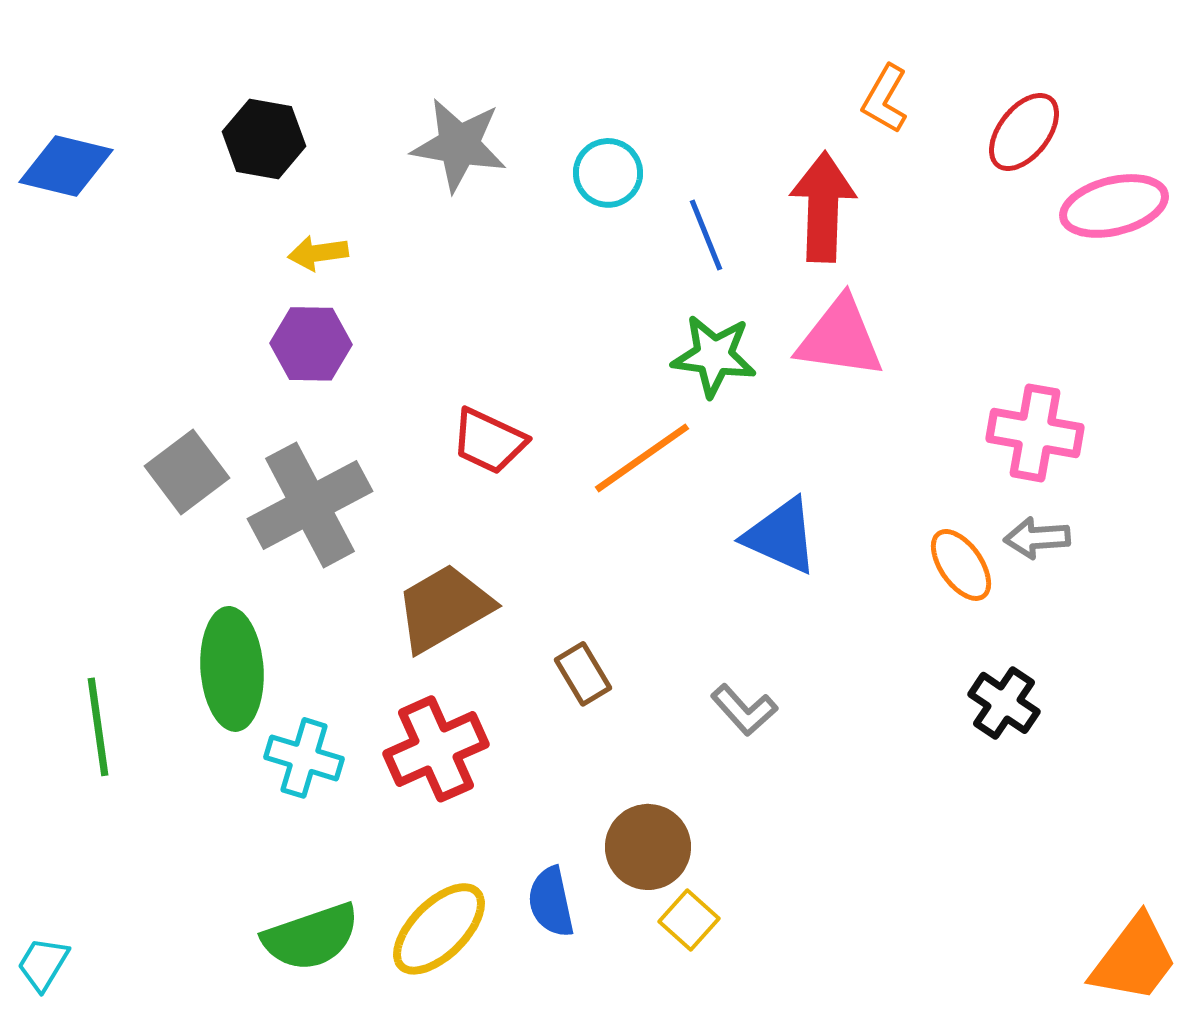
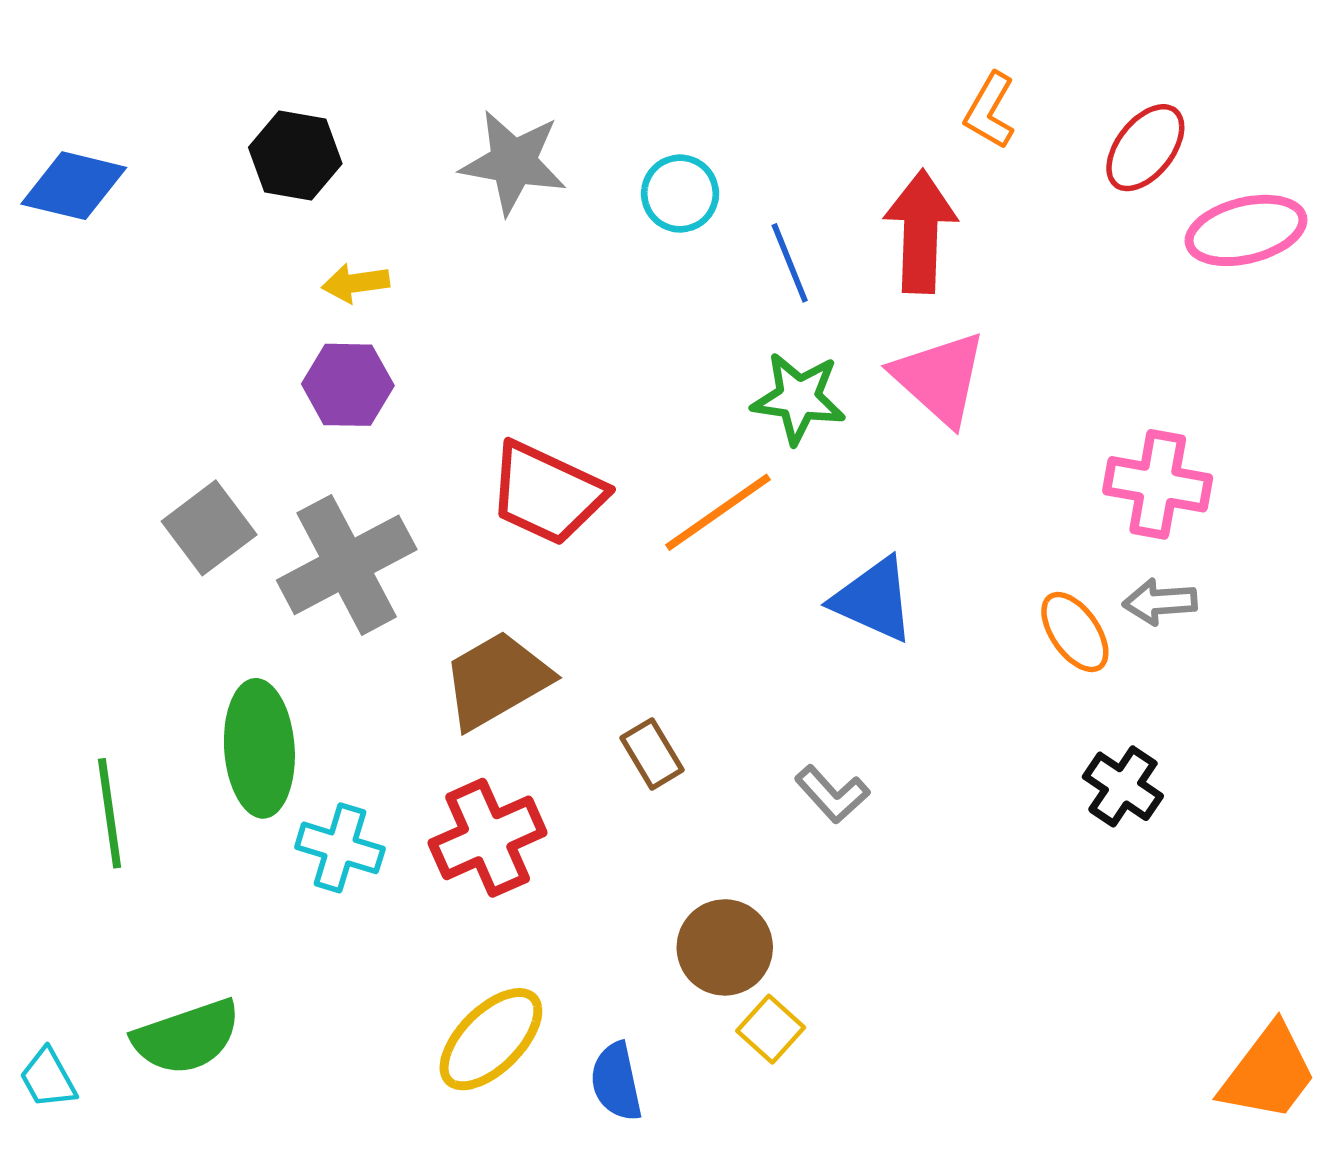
pink triangle: (840, 338) -> (940, 378), turned 34
red trapezoid: (489, 441) -> (547, 493), size x1.4
blue semicircle: (551, 902) -> (616, 1082), moved
green semicircle: (311, 937) -> (187, 1037), moved
cyan trapezoid: (43, 964) -> (48, 1078), turned -60

